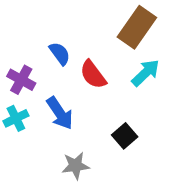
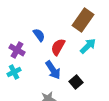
red semicircle: (93, 75) -> (58, 47), turned 66
blue arrow: (60, 113) -> (53, 70), moved

